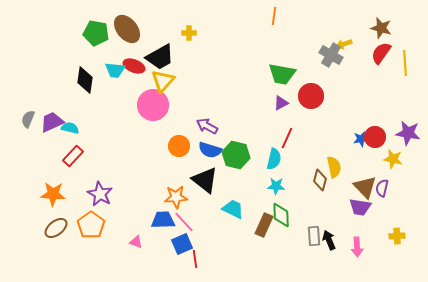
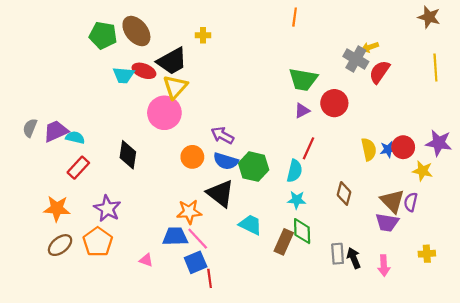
brown star: (381, 28) -> (429, 17), moved
red semicircle: (381, 53) -> (380, 72), moved
black diamond: (85, 80) -> (128, 155), moved
yellow semicircle: (334, 167) -> (369, 149), moved

